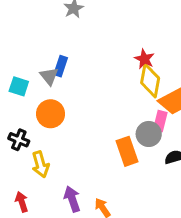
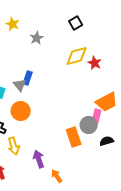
red star: (144, 59) -> (95, 63), moved
yellow diamond: (150, 81) -> (77, 56), moved, turned 65
purple arrow: (72, 199) -> (39, 159), moved

